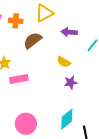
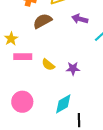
yellow semicircle: (64, 62) -> (48, 65), moved

